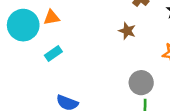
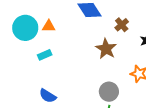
brown star: (127, 31) -> (106, 49), size x1.5

